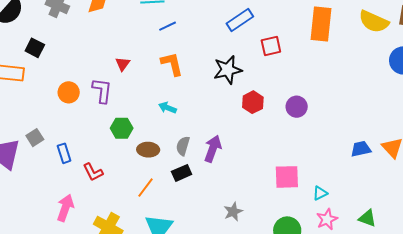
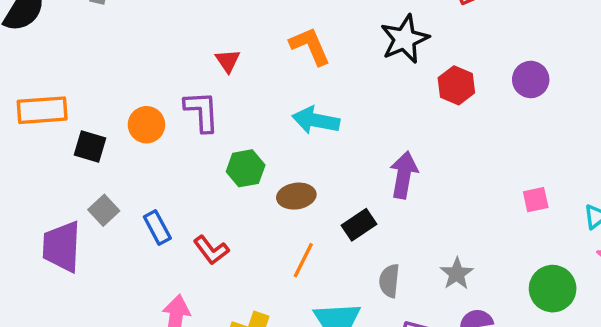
black square: (35, 48) -> (90, 147), moved
cyan arrow: (167, 108) -> (316, 120), size x1.5
gray semicircle: (183, 146) -> (389, 281), moved
pink square: (287, 177) -> (536, 200), size x0.6

